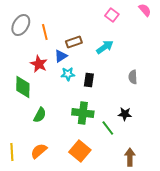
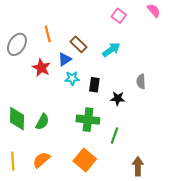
gray ellipse: (21, 25) -> (17, 44), moved
brown rectangle: (74, 42) -> (78, 44), turned 63
green diamond: (23, 87) -> (17, 119), moved
black star: (125, 114) -> (118, 98), moved
green line: (108, 128) -> (114, 136), turned 56

